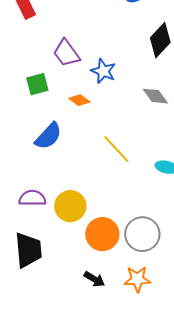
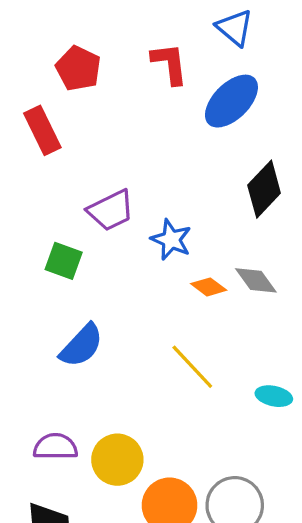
purple trapezoid: (66, 53) -> (111, 210), turned -80
green square: (37, 84) -> (64, 261), turned 35
orange diamond: (79, 100) -> (209, 287), moved

